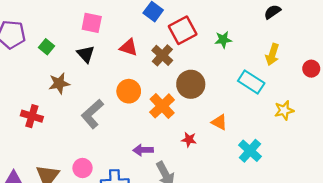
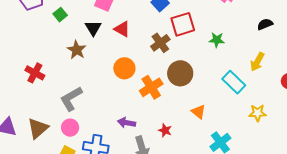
red triangle: (129, 47) -> (122, 29), moved
brown star: (59, 83) -> (77, 50), moved, turned 30
gray L-shape: (92, 114) -> (71, 99), moved
red star: (189, 140) -> (165, 130), moved

